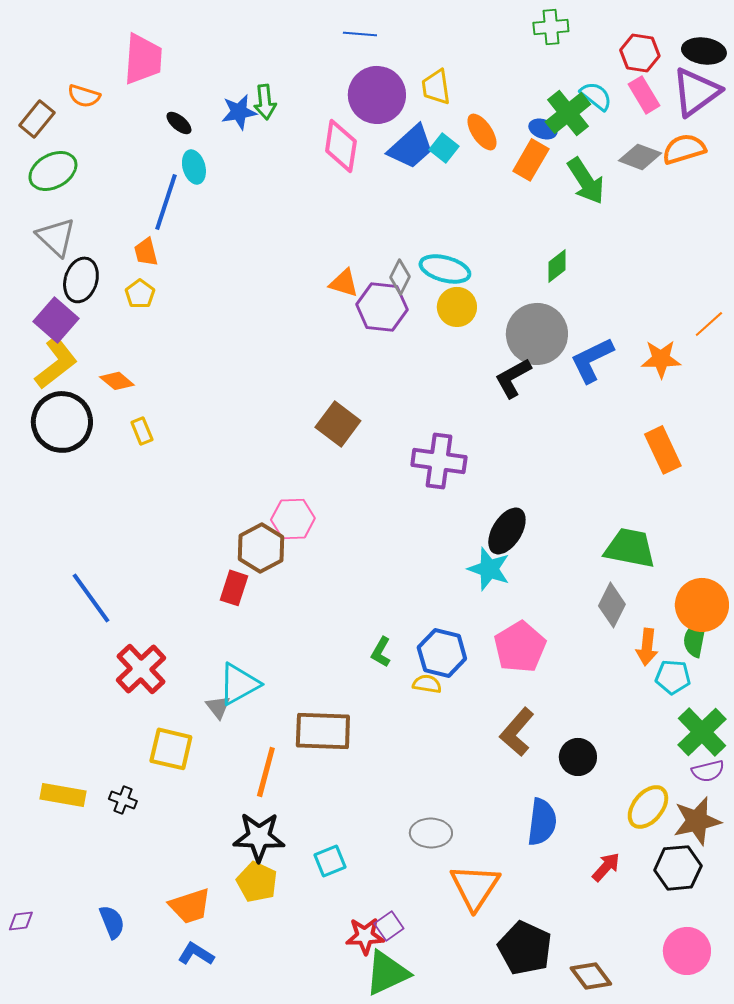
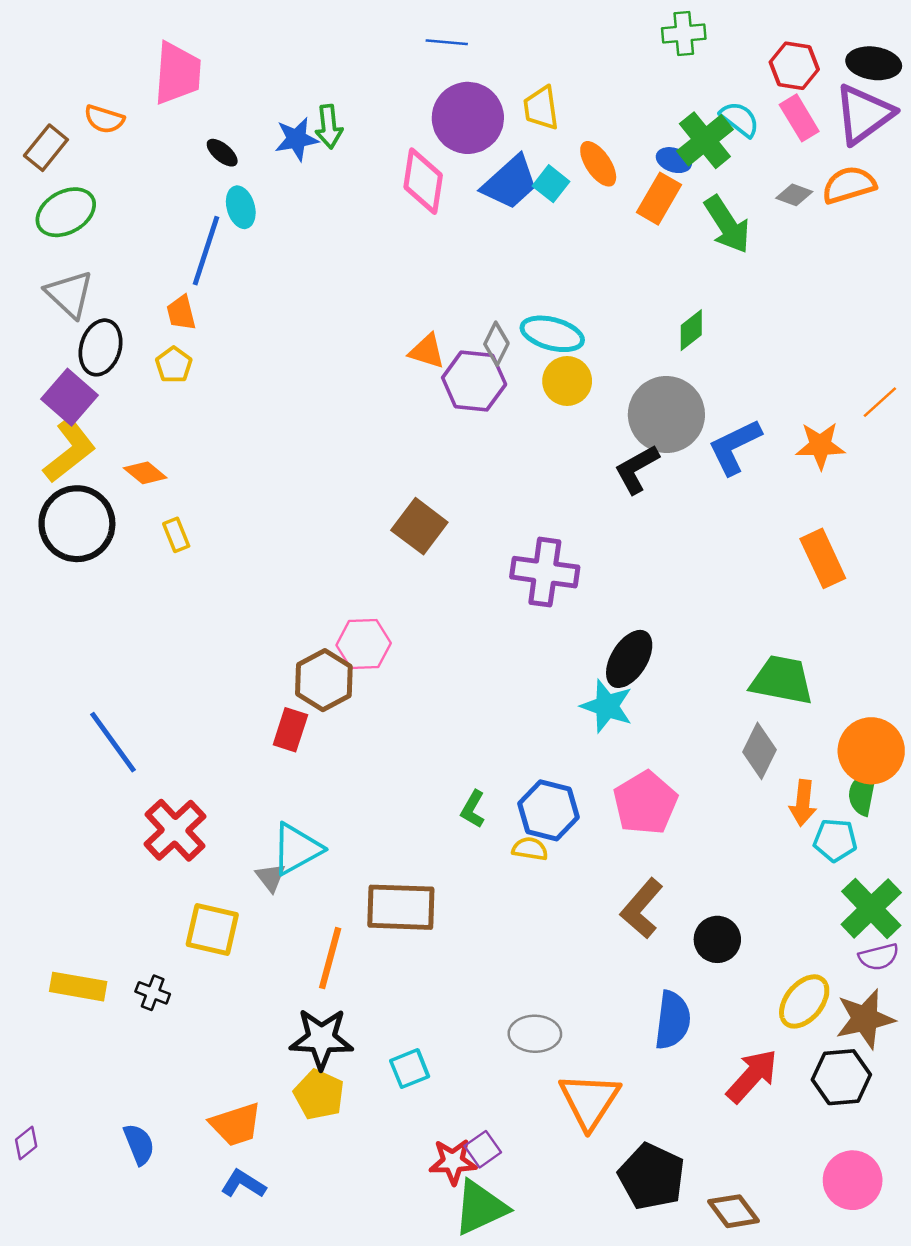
gray diamond: (640, 157) -> (794, 195), size x0.7
red arrow: (606, 867) -> (752, 1076), size x1.5
purple diamond: (21, 921) -> (26, 1143), turned -32

